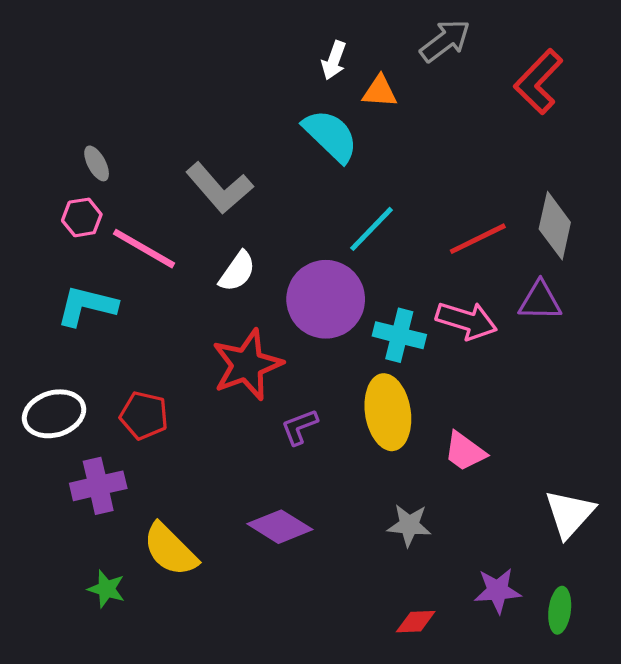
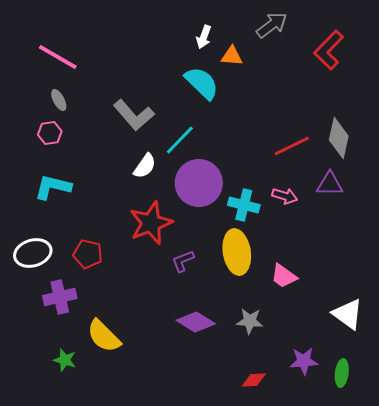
cyan line: (371, 229) -> (180, 140), moved
pink line: (144, 249) -> (58, 57), moved
pink arrow: (466, 321) -> (285, 196), size x0.7
white triangle: (570, 514) -> (348, 314), turned -36
purple diamond: (280, 527) -> (196, 322), moved

